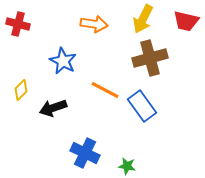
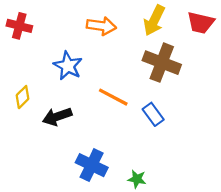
brown cross: (150, 58) -> (162, 63), turned 36
blue rectangle: (142, 106) -> (153, 114), size x0.7

